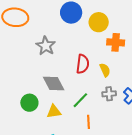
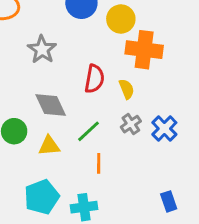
orange cross: (116, 42) -> (144, 50), size x1.4
gray cross: (109, 94) -> (131, 124), turned -32

